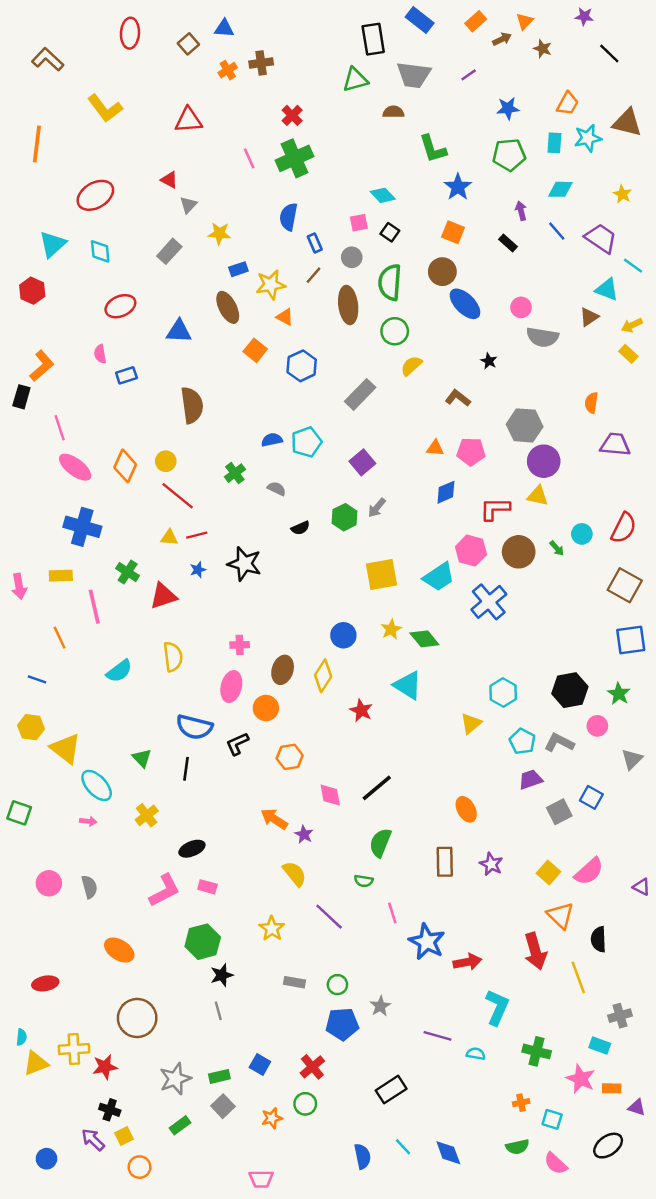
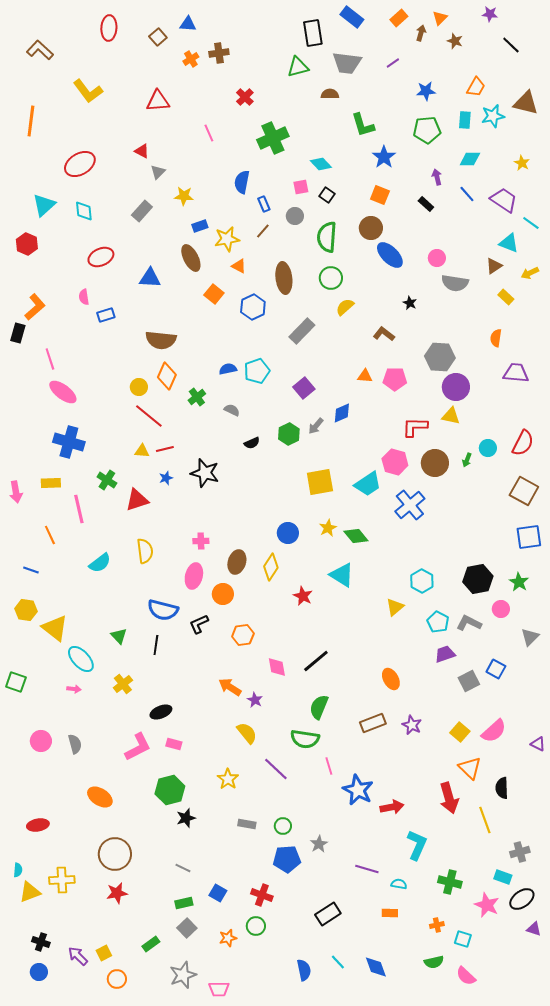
brown arrow: (502, 39) -> (421, 33), turned -49
green cross: (294, 158) -> (273, 138), moved
brown ellipse: (348, 305) -> (284, 278), moved
yellow rectangle: (628, 354) -> (506, 297), moved
brown semicircle: (192, 405) -> (161, 340), turned 104
orange diamond: (125, 466) -> (167, 376), moved
blue diamond: (446, 492) -> (342, 413), moved
green arrow: (557, 548) -> (467, 460), turned 64
brown rectangle: (445, 862) -> (373, 723), turned 70
green semicircle: (364, 881) -> (305, 739), size x1.8
gray line: (218, 1011) -> (183, 868), moved, turned -49
red star: (105, 1067) -> (117, 893), moved
red cross: (312, 1067) -> (262, 895), turned -30
gray star: (175, 1079) -> (183, 975), moved
orange rectangle: (612, 1088) -> (390, 913), moved
black cross: (110, 1110) -> (41, 942), moved
black ellipse: (608, 1146) -> (522, 899), moved

